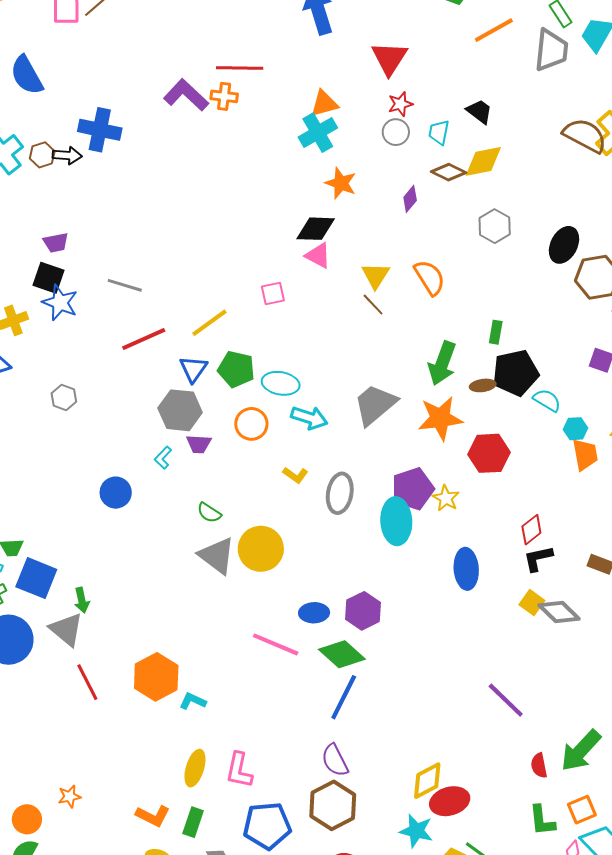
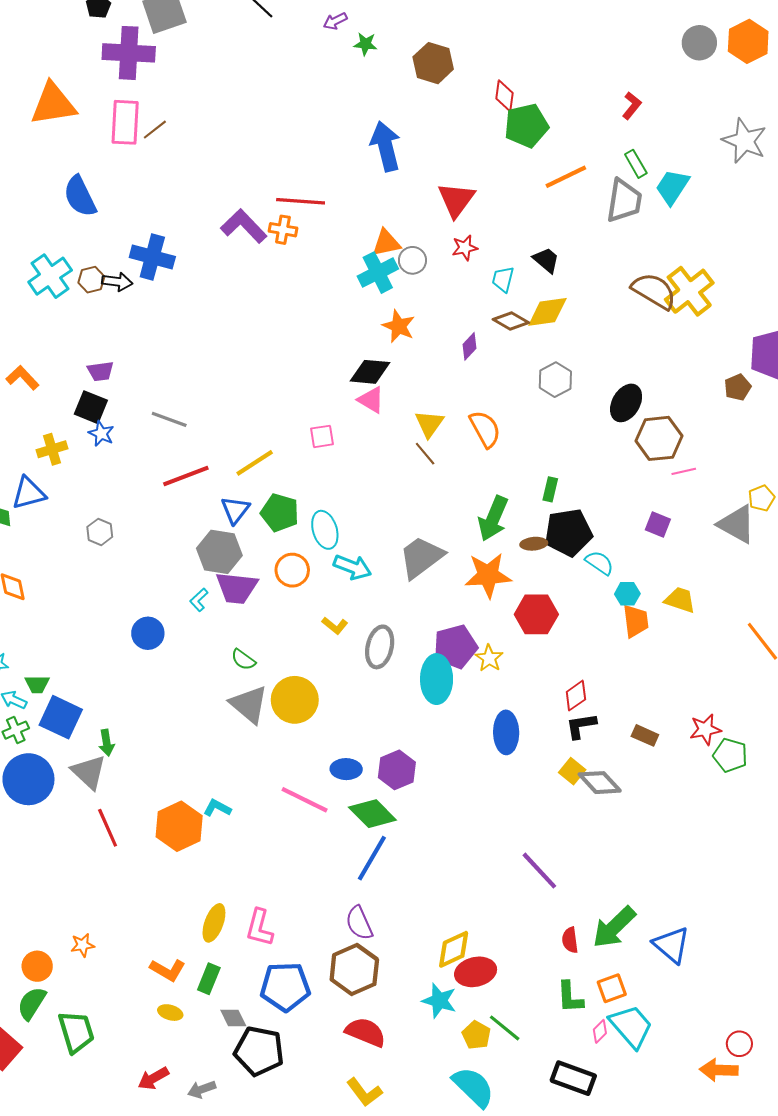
gray circle: (396, 132) -> (412, 260), moved
blue star: (60, 303) -> (101, 433), size x0.7
cyan ellipse: (281, 383) -> (325, 530), turned 60
purple trapezoid: (199, 444) -> (237, 588), size x1.6
cyan L-shape: (193, 701) -> (217, 808), moved

